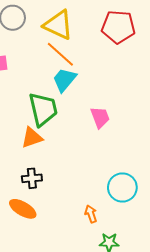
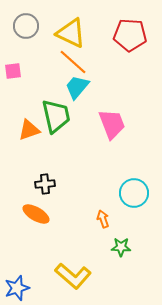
pink trapezoid: (100, 117) -> (112, 124), size x1.4
orange triangle: (32, 138) -> (29, 130), moved

